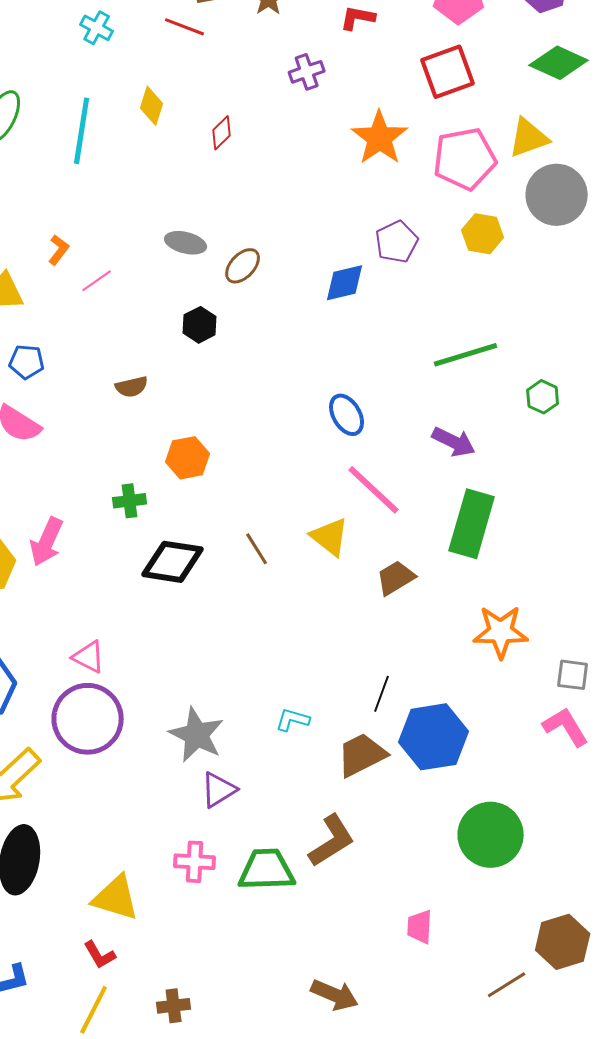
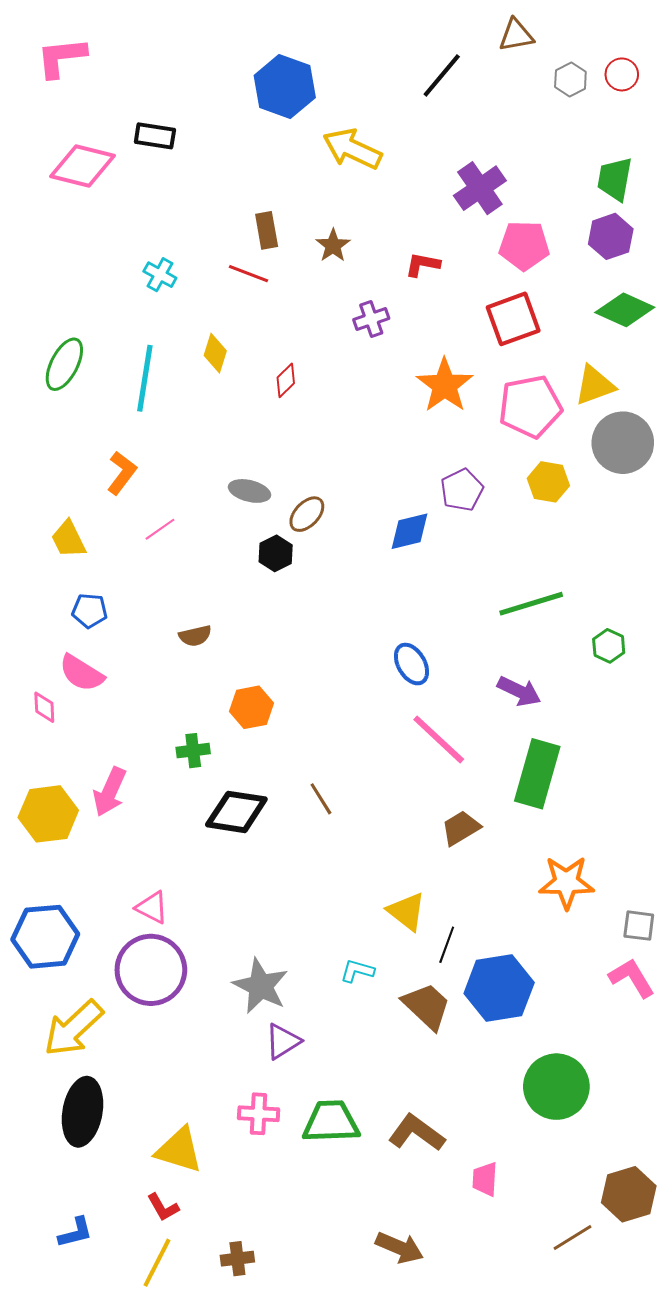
orange L-shape: (59, 250) -> (122, 473), moved, size x1.4
black hexagon: (200, 325) -> (276, 553), moved
yellow triangle: (330, 537) -> (406, 912), moved
brown trapezoid: (362, 755) -> (427, 1006), turned 70
brown L-shape: (332, 841) -> (417, 1133), moved, turned -112

